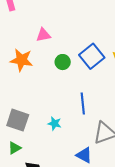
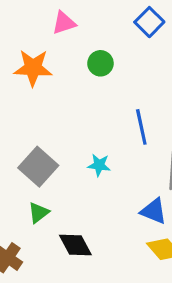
blue square: (92, 56) -> (149, 22), moved, size x0.7
gray square: (18, 120) -> (38, 167), turned 30

